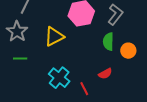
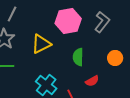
green semicircle: (108, 42) -> (78, 57), moved

